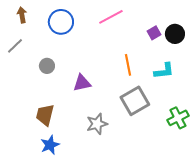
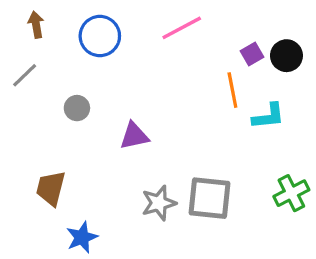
orange line: (128, 65) -> (232, 90), moved
gray square: (135, 101) -> (210, 198), moved, turned 36
brown trapezoid: (45, 115) -> (51, 188), moved

